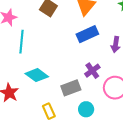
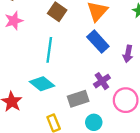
blue rectangle: (87, 34) -> (98, 42), turned 70
cyan line: (22, 42) -> (49, 50), moved

